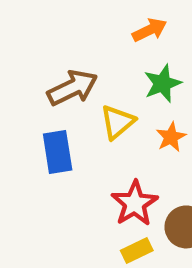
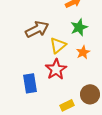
blue rectangle: (58, 152) -> (30, 83), moved
red star: (135, 203) -> (56, 69), moved

